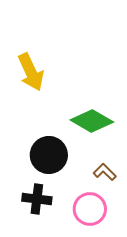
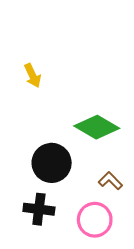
yellow arrow: (31, 72) -> (33, 76), size x0.6

